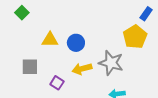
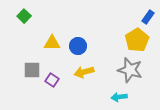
gray star: (111, 63) -> (130, 70), moved
purple square: (57, 83) -> (52, 80), moved

